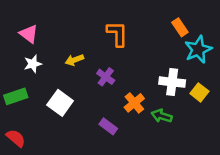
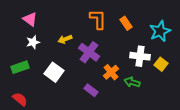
orange rectangle: (180, 27) -> (126, 23), moved
purple cross: (106, 77) -> (89, 52), size x1.5

